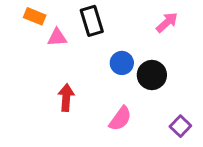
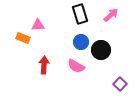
orange rectangle: (35, 16) -> (23, 38), moved
black rectangle: (92, 21) -> (80, 14), moved
pink semicircle: (120, 119) -> (76, 66), moved, turned 84

